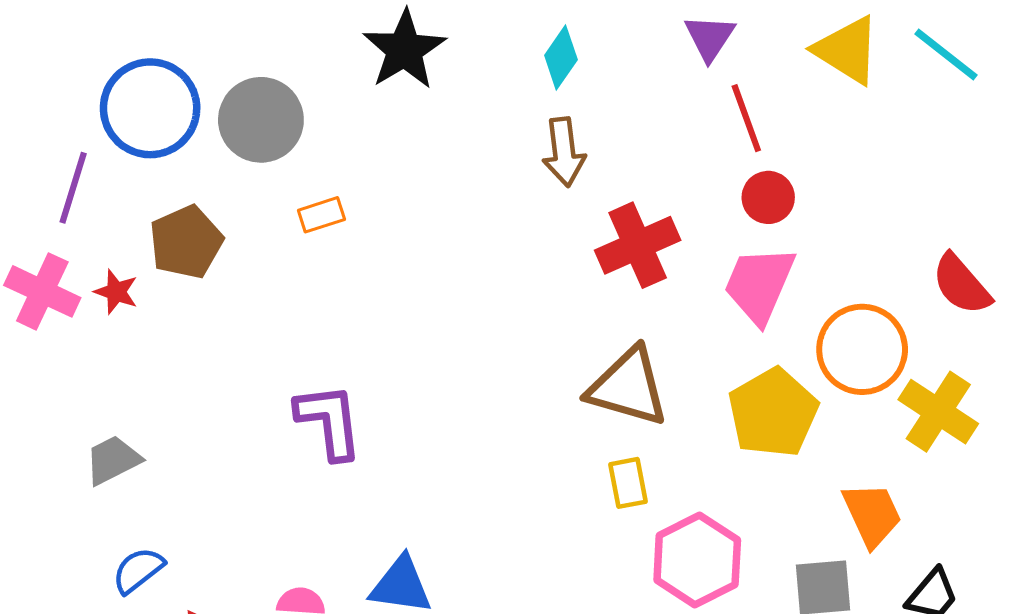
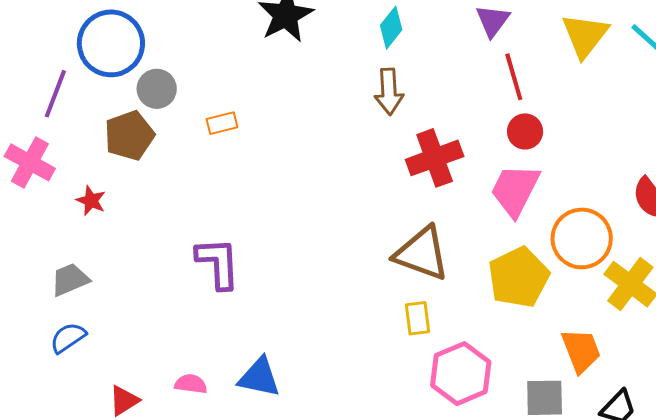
yellow triangle: (847, 50) -> (585, 35), turned 32
gray circle: (261, 120) -> (157, 89), moved, size x0.7
red star: (116, 292) -> (91, 201), moved
blue semicircle: (138, 570) -> (68, 338), moved

